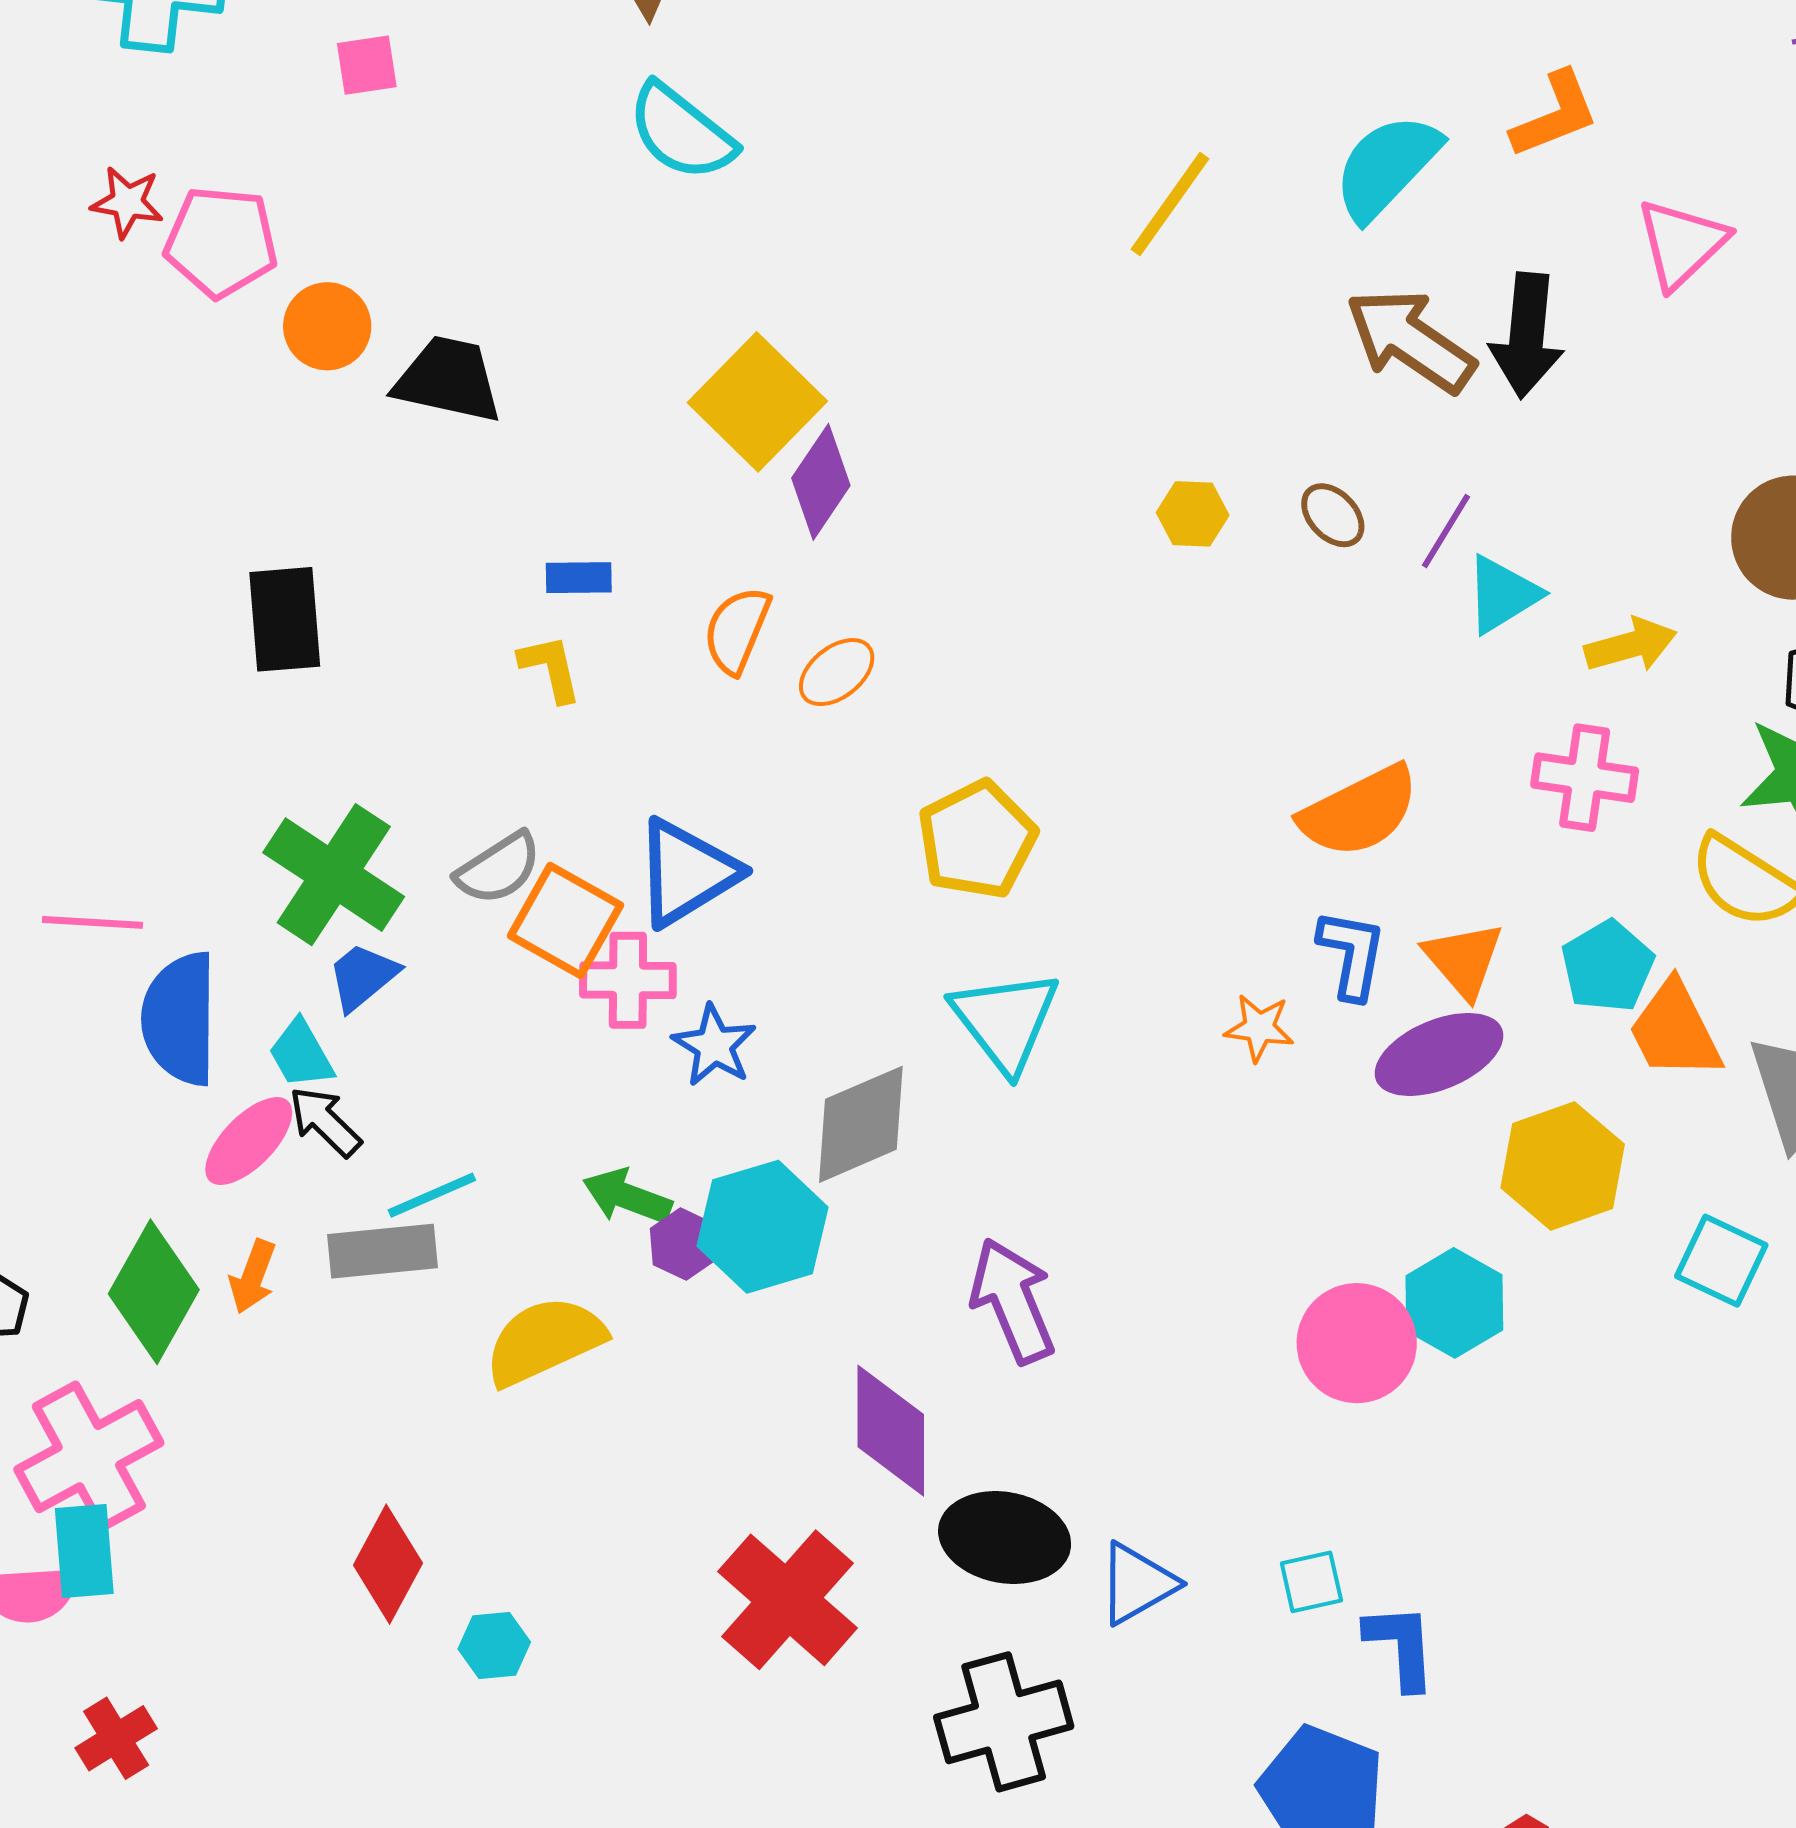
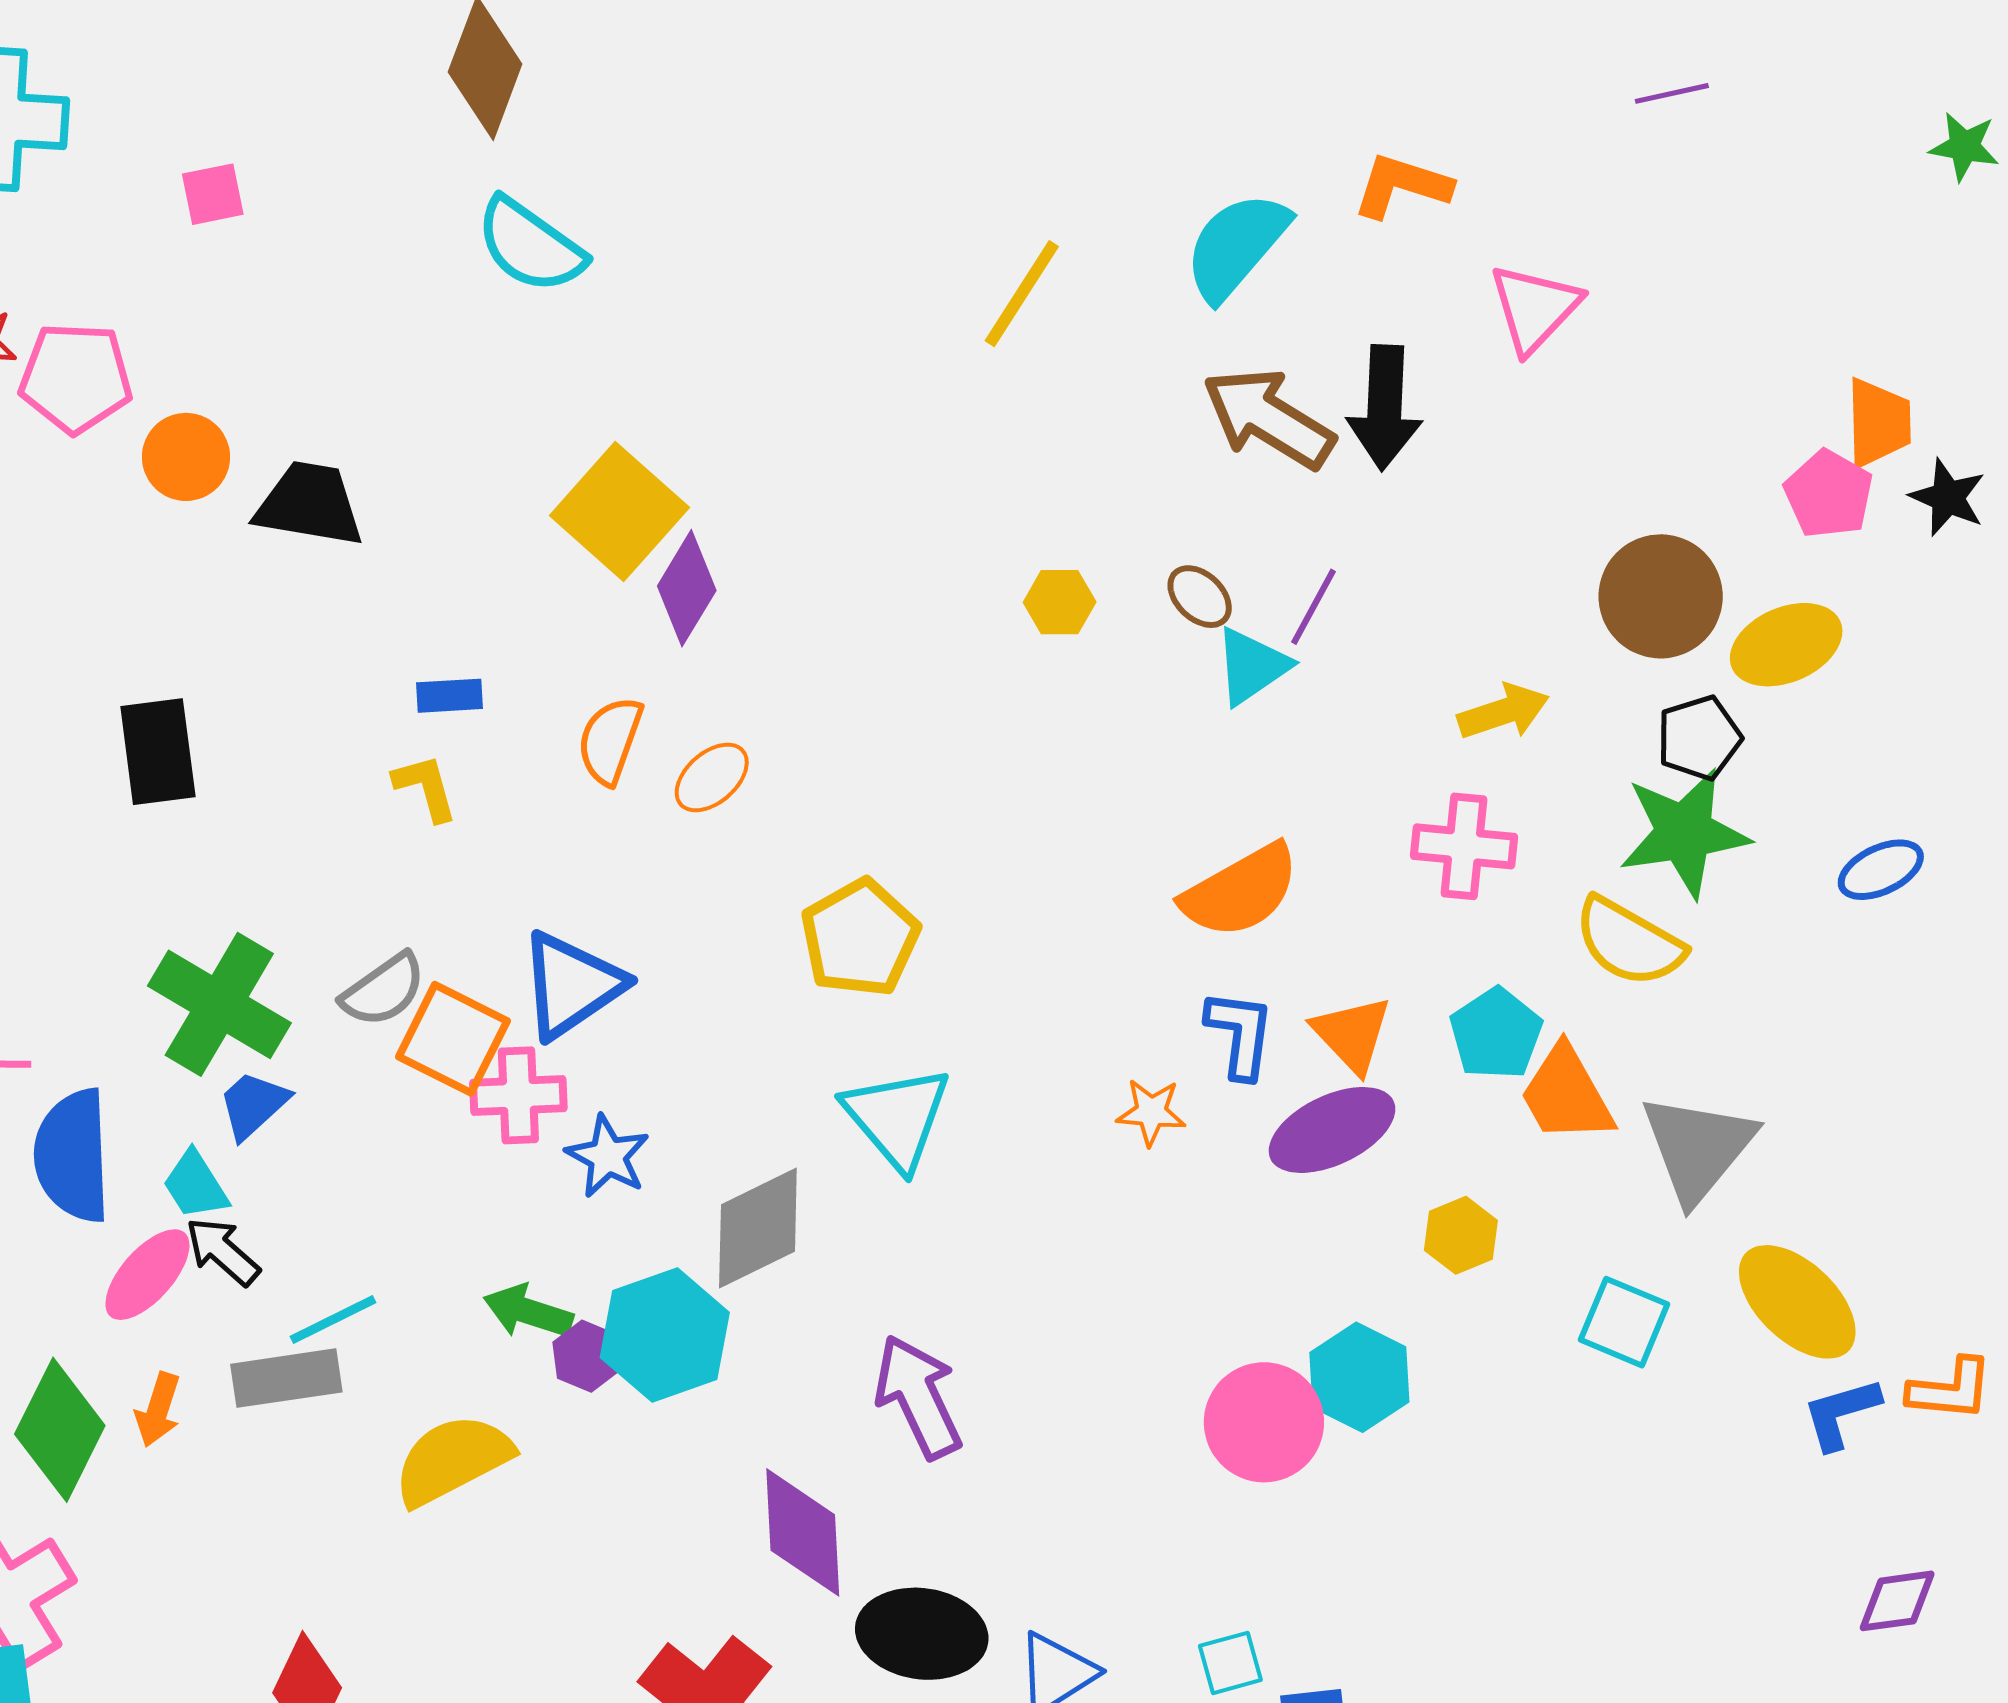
orange L-shape: (1555, 115) -> (1402, 186), turned -138
cyan triangle: (1502, 594) -> (1252, 666), moved
yellow hexagon: (1563, 1166) -> (1461, 1235), size x0.6

